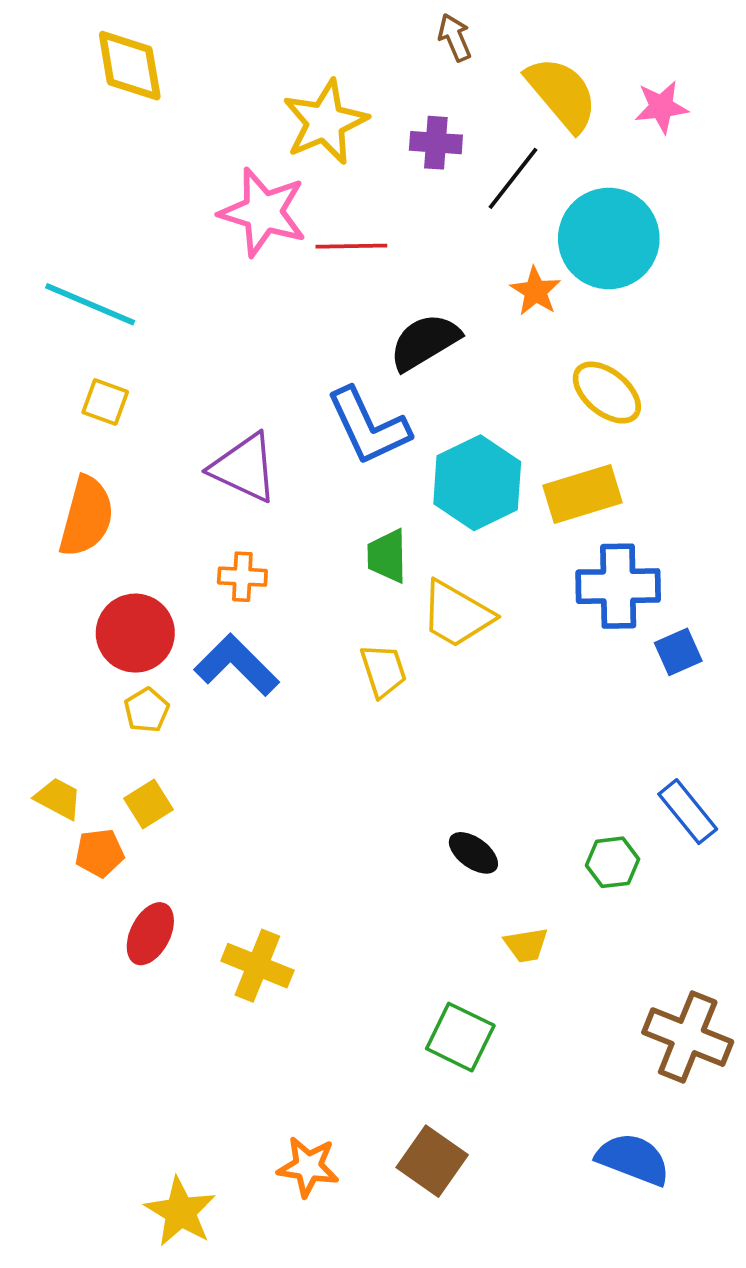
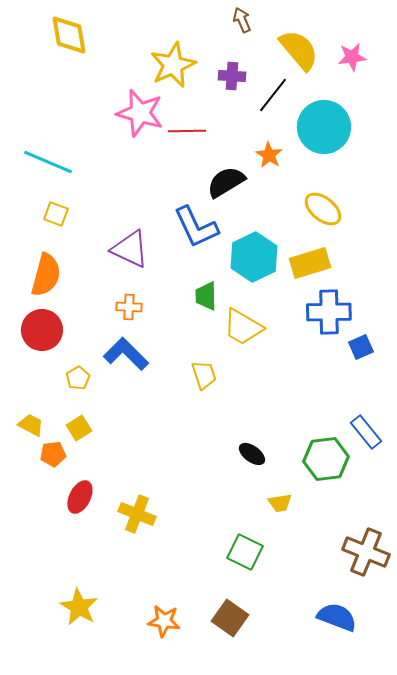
orange star: (535, 291) -> (269, 155), moved
red circle: (135, 633) -> (42, 330), moved
yellow trapezoid: (383, 671) -> (204, 375), moved
green hexagon: (613, 862) -> (326, 459), size x1.6
yellow star: (180, 1212) -> (79, 607), moved

